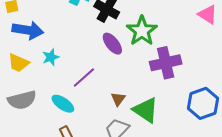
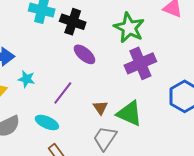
green star: (142, 31) -> (129, 28), moved
cyan star: (51, 57) -> (26, 79), turned -30

